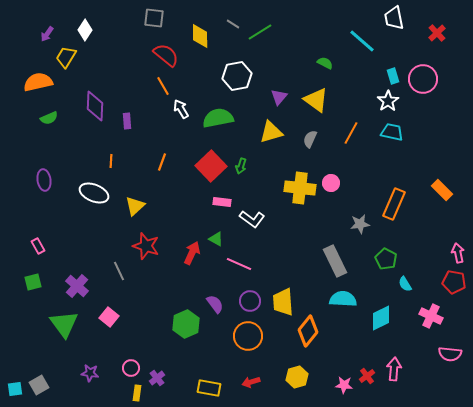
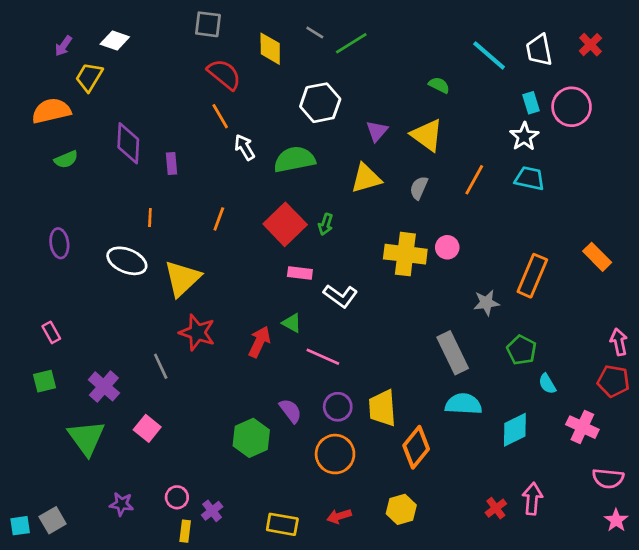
white trapezoid: (394, 18) -> (539, 50), moved
white diamond: (85, 30) -> (115, 41), turned 75
yellow triangle: (135, 206) -> (182, 278), size x1.4
pink star: (344, 385) -> (616, 520), moved, turned 30

